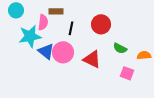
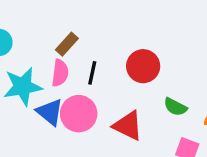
brown rectangle: (56, 11) -> (67, 44), turned -48
pink semicircle: (43, 22) -> (60, 73), moved

